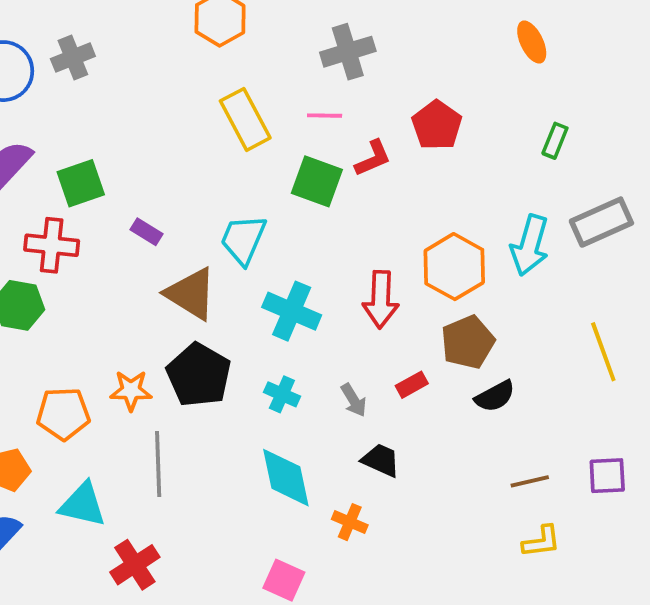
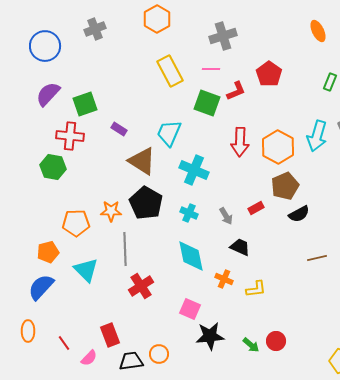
gray cross: (73, 58) -> (95, 29), moved
red arrow: (381, 299) -> (240, 142), moved
cyan triangle: (83, 505) -> (86, 270), turned 32
yellow L-shape: (541, 541) -> (256, 289), moved
red cross: (135, 565) -> (141, 286), moved

